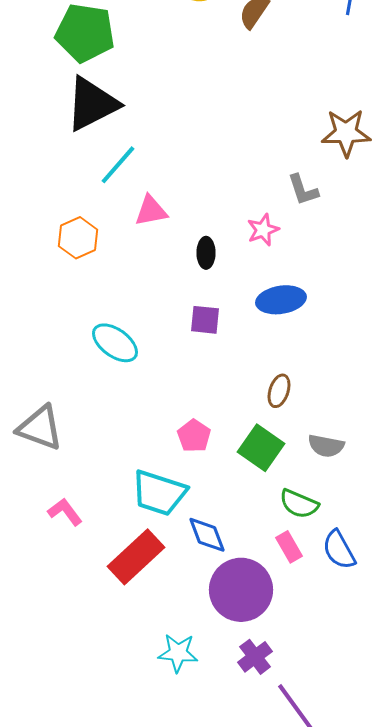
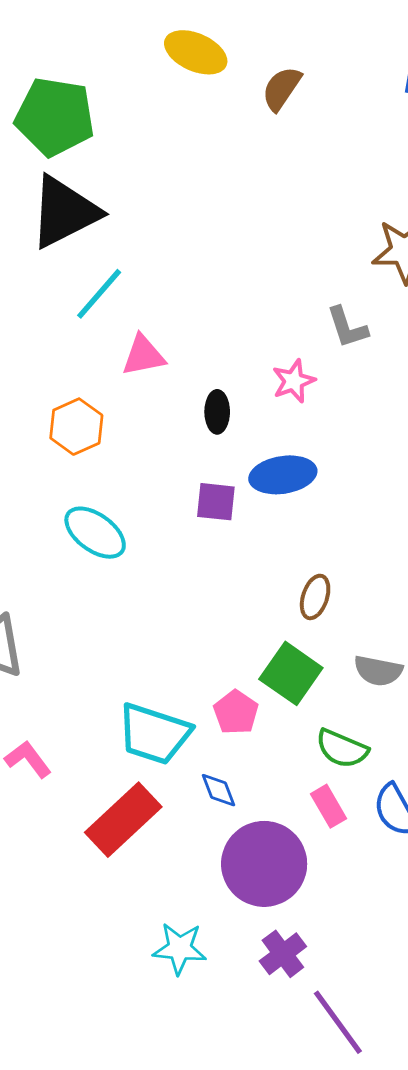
orange hexagon: (78, 238) -> (76, 427), moved
blue ellipse: (281, 300) -> (283, 475), moved
pink pentagon: (194, 436) -> (236, 712), moved
blue diamond: (207, 535) -> (219, 790), size x0.7

